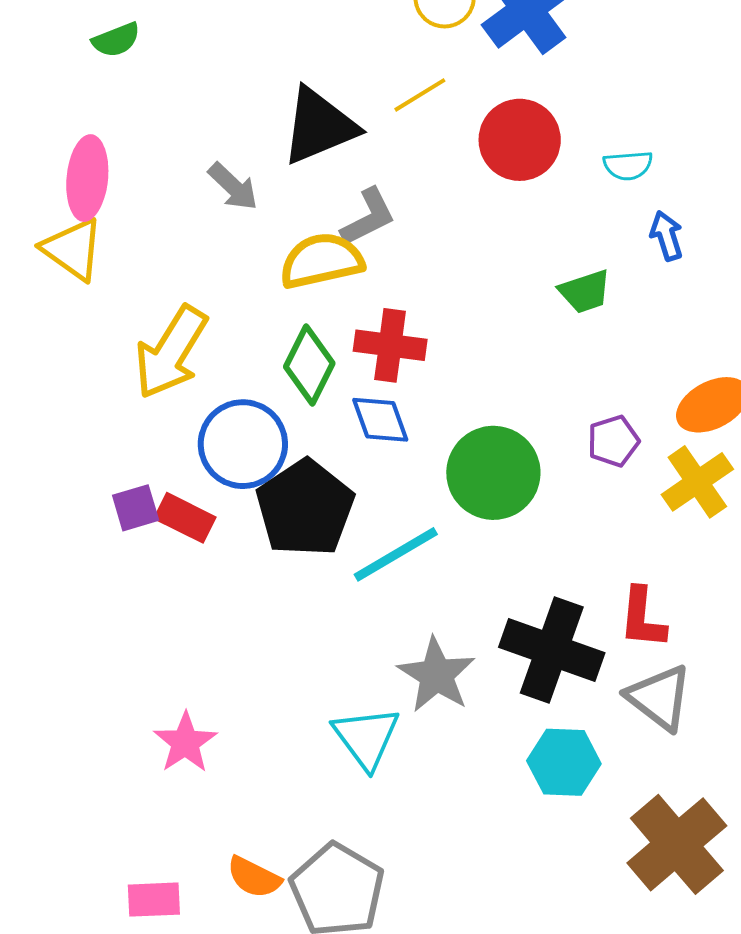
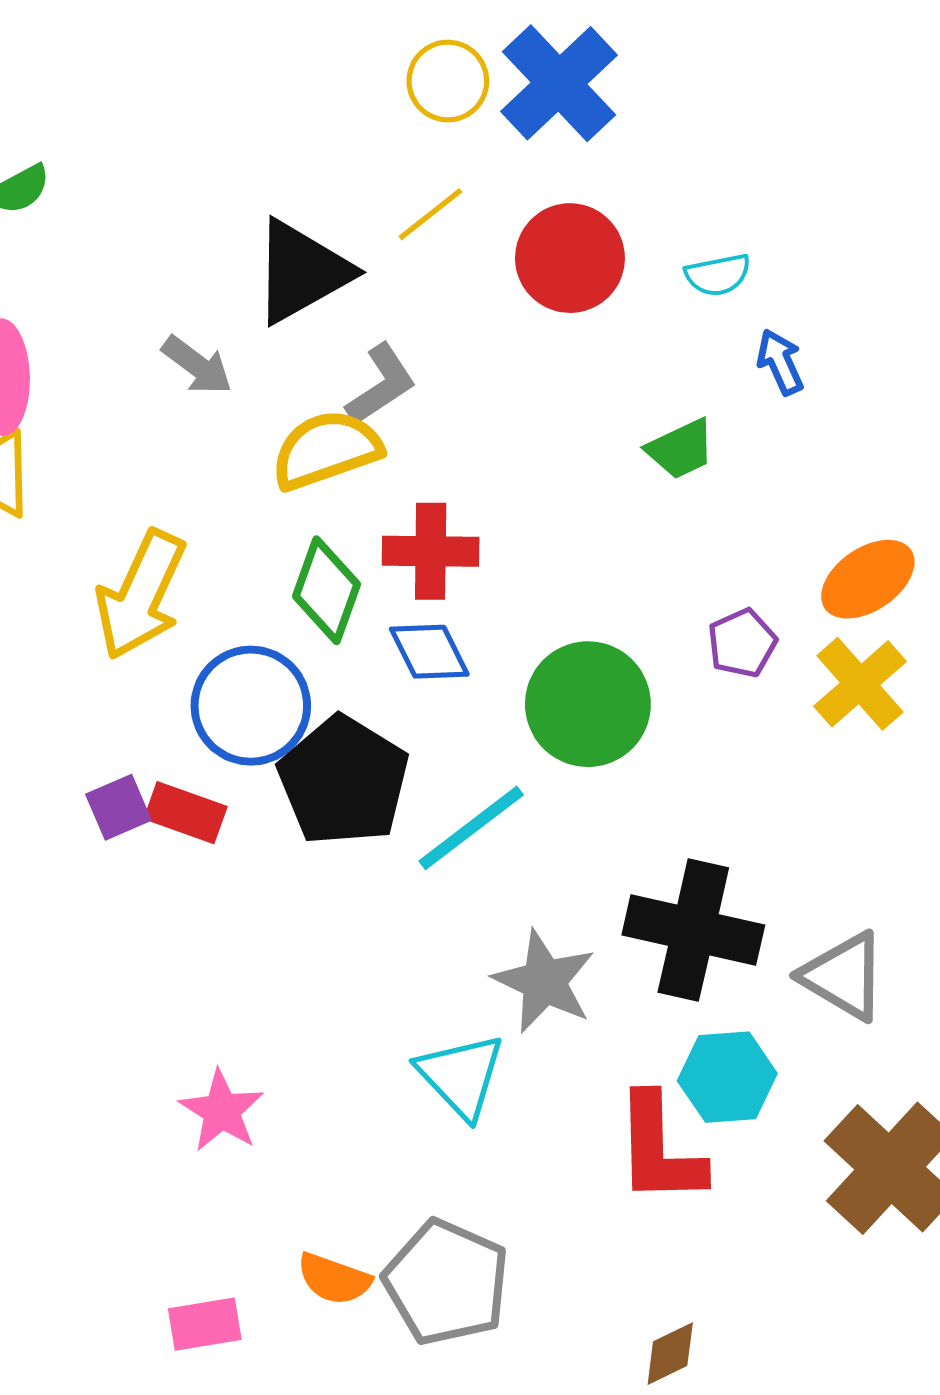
red L-shape: (642, 618) -> (659, 1149), moved, size x1.4

